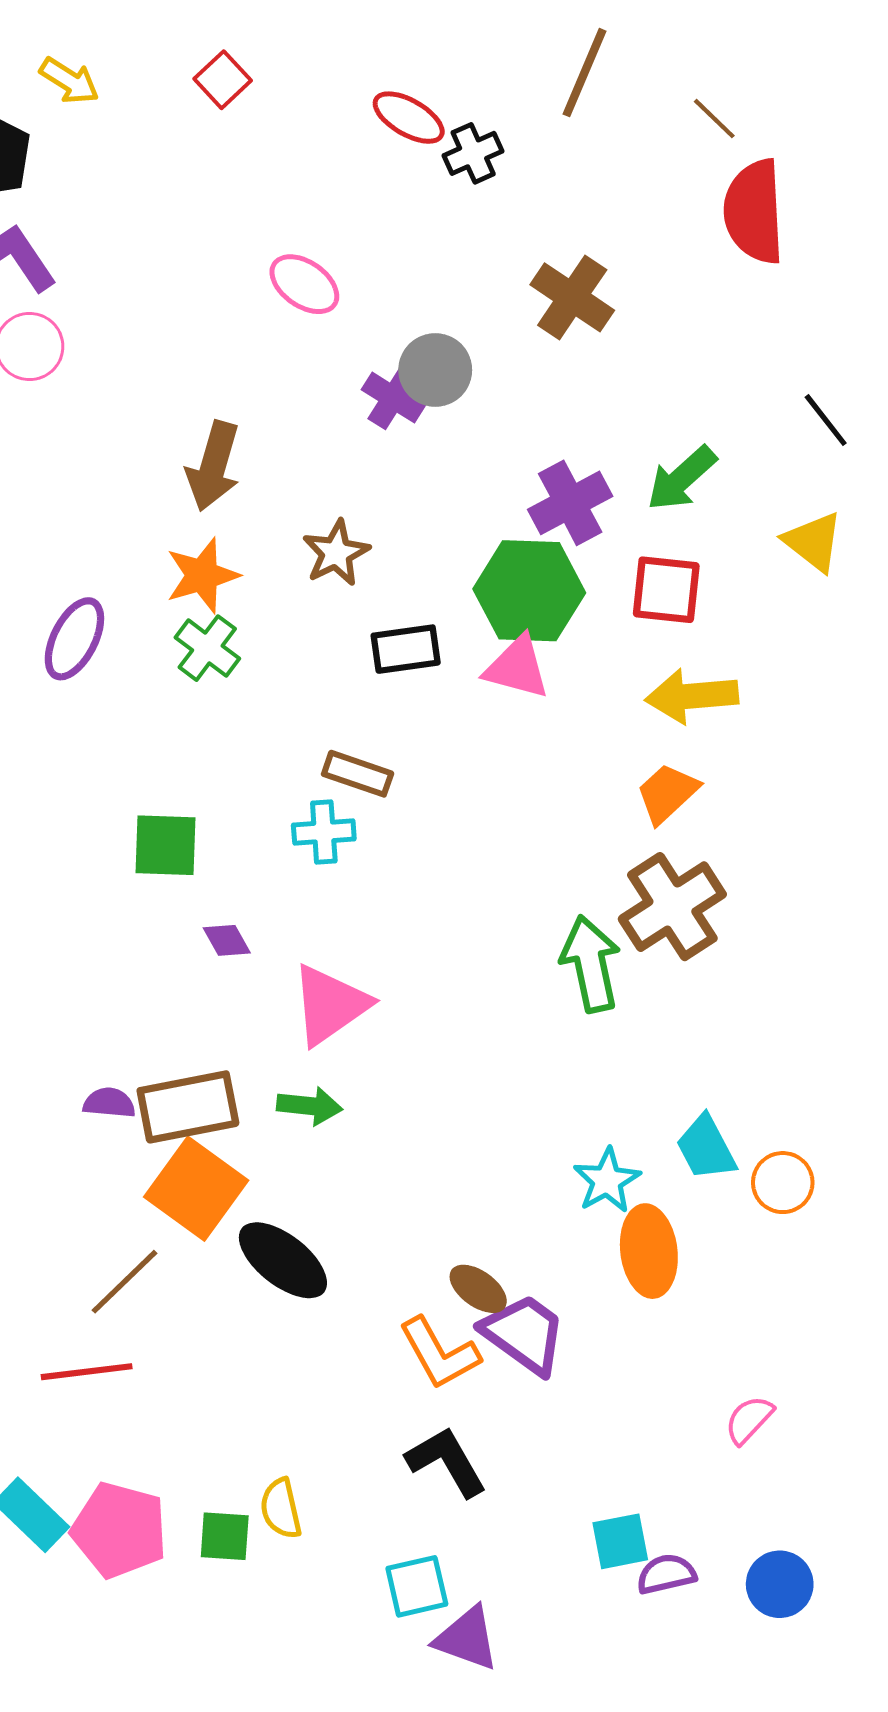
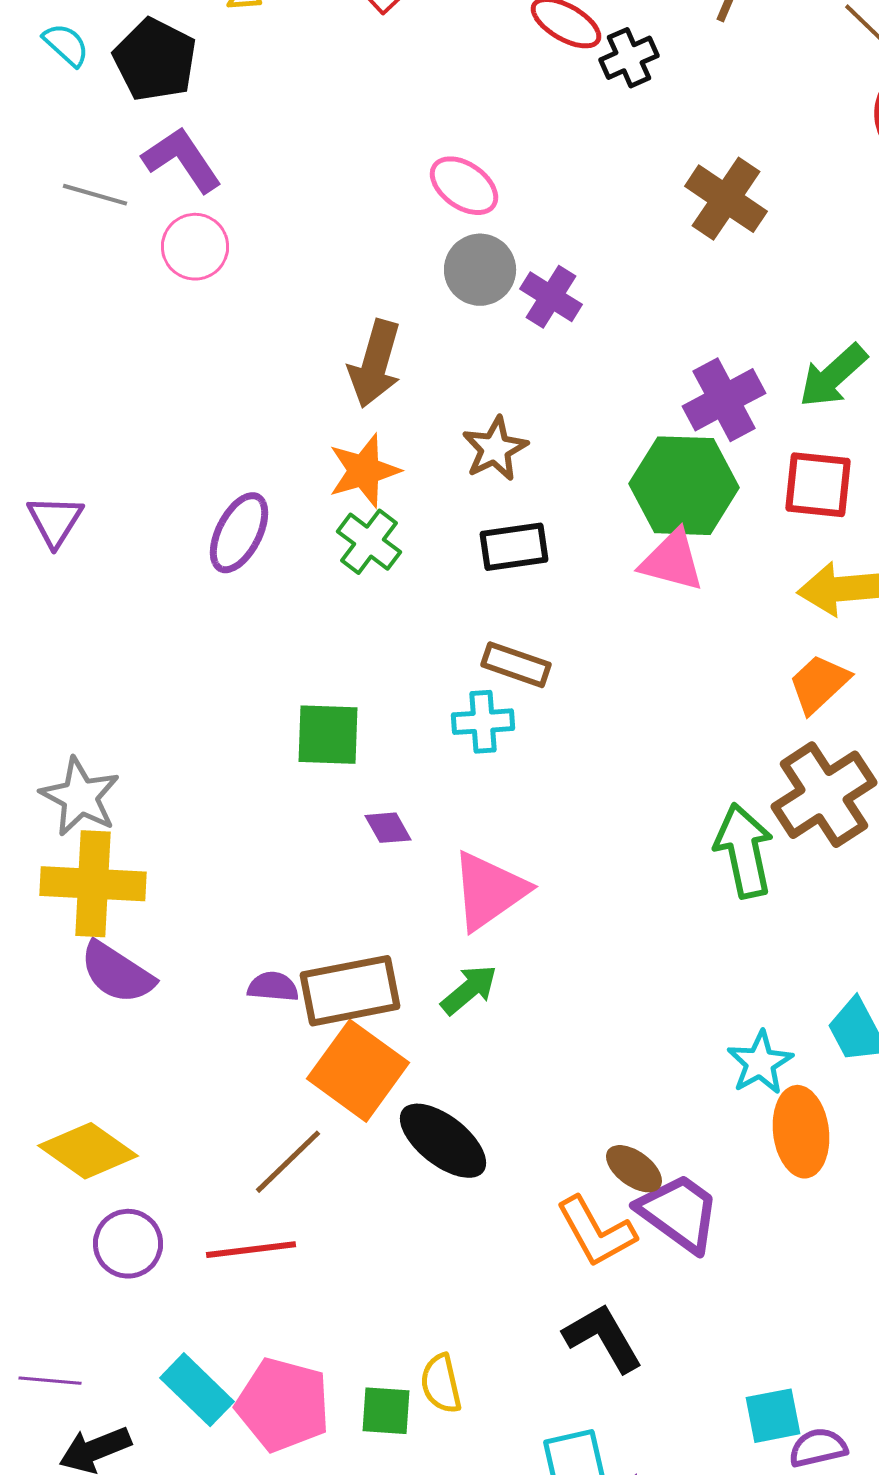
gray circle: (435, 370) -> (480, 270), moved
black rectangle: (406, 649) -> (514, 547), moved
green arrow: (310, 1106) -> (469, 990), turned -46

